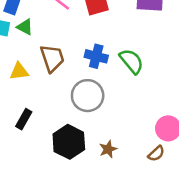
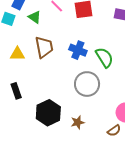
green triangle: (25, 27) -> (35, 17), moved
gray circle: (88, 96) -> (87, 84), moved
black rectangle: (24, 119) -> (16, 91), turned -56

